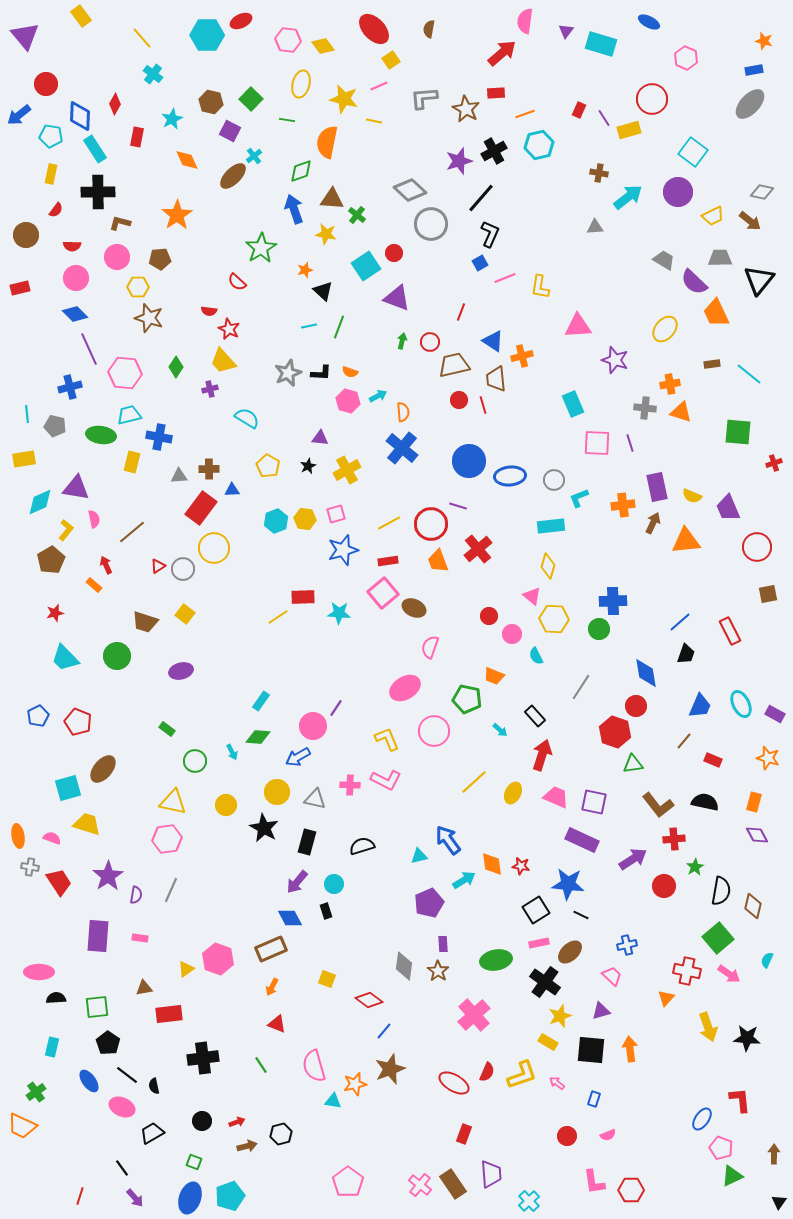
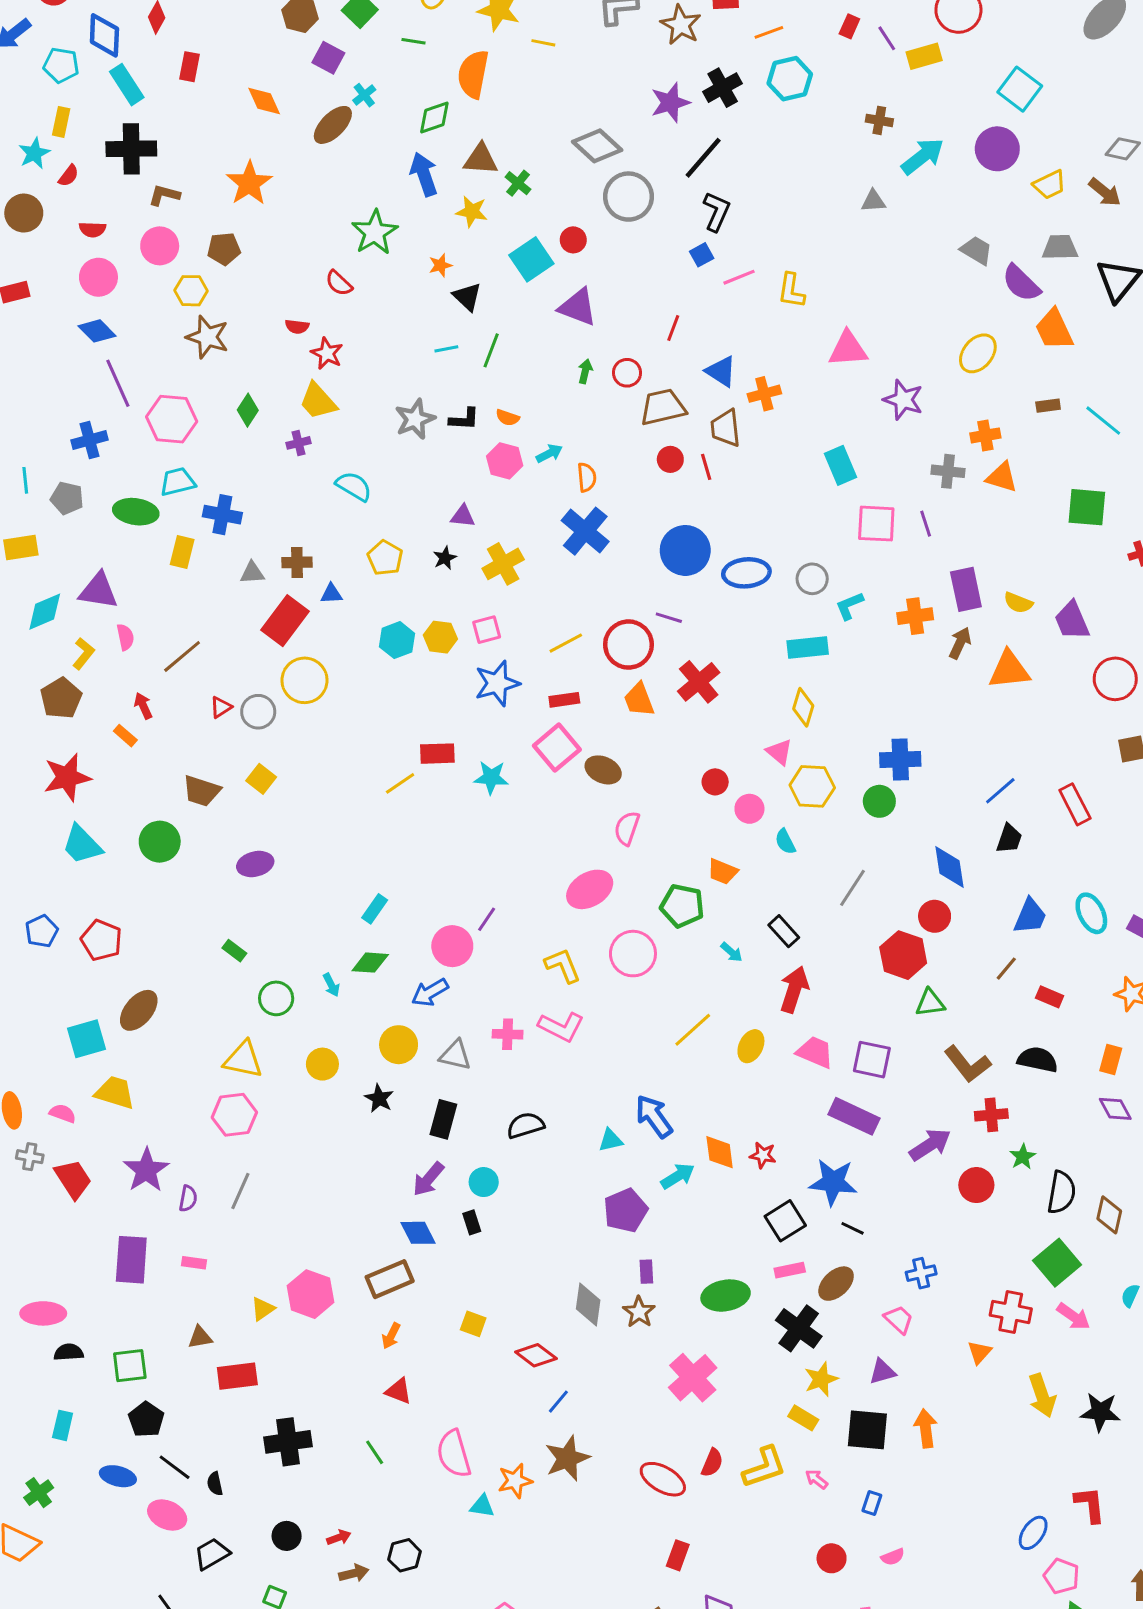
cyan star: (172, 119) -> (34, 153), moved
red star: (55, 613) -> (67, 777), size x1.8
black star: (264, 828) -> (379, 1098), size x0.7
blue ellipse: (89, 1081) -> (118, 1476), turned -40

